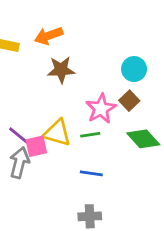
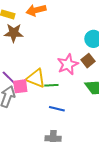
brown star: (61, 70) -> (14, 33), moved
green line: (90, 135) -> (51, 85), moved

